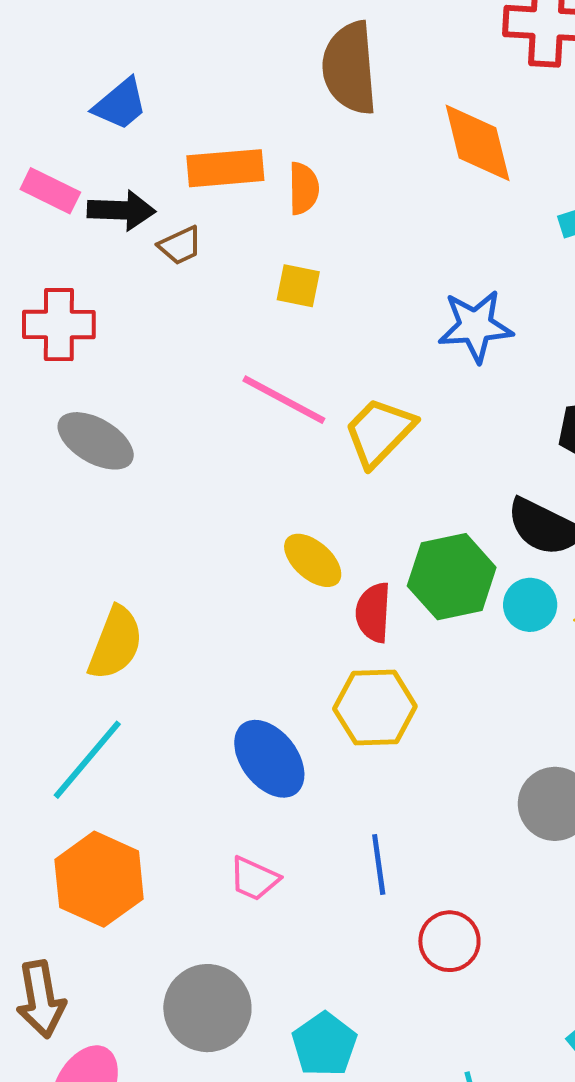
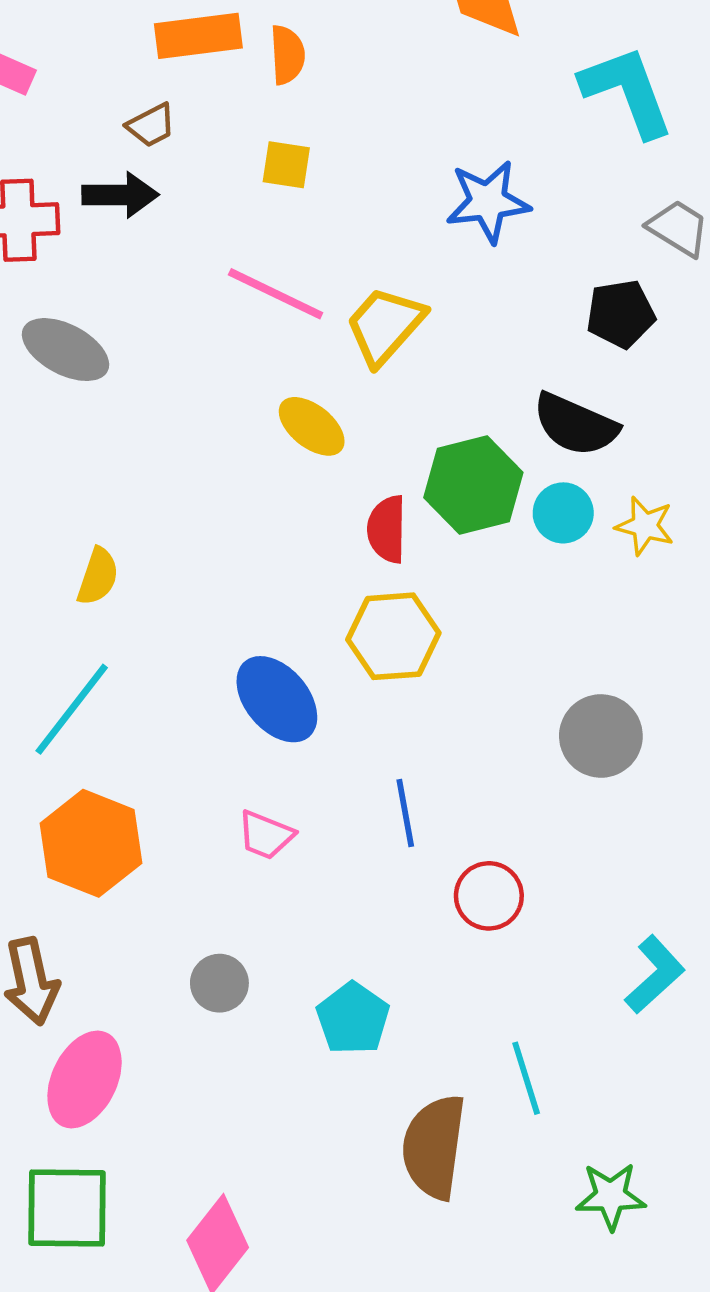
black arrow: (121, 210) -> (120, 195), moved
yellow ellipse: (313, 560) -> (312, 426), moved
yellow semicircle: (116, 643) -> (98, 576), size x0.7
gray circle: (207, 1008) -> (219, 983), size x0.6

